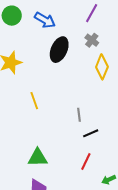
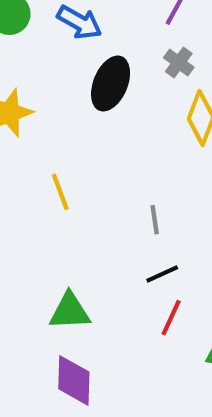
black line: (91, 133) -> (162, 274), moved

